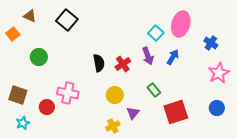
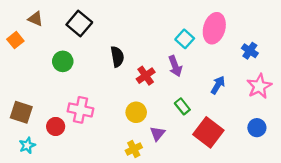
green circle: (39, 57) -> (63, 61), moved
blue arrow: (173, 57) -> (218, 85), moved
black semicircle: (99, 63) -> (117, 57), moved
red square: (176, 112) -> (208, 132), turned -35

